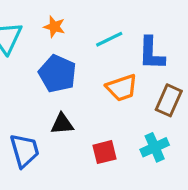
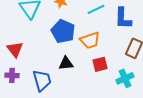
orange trapezoid: (122, 88) -> (90, 40), moved
red square: (104, 152) -> (100, 64), moved

